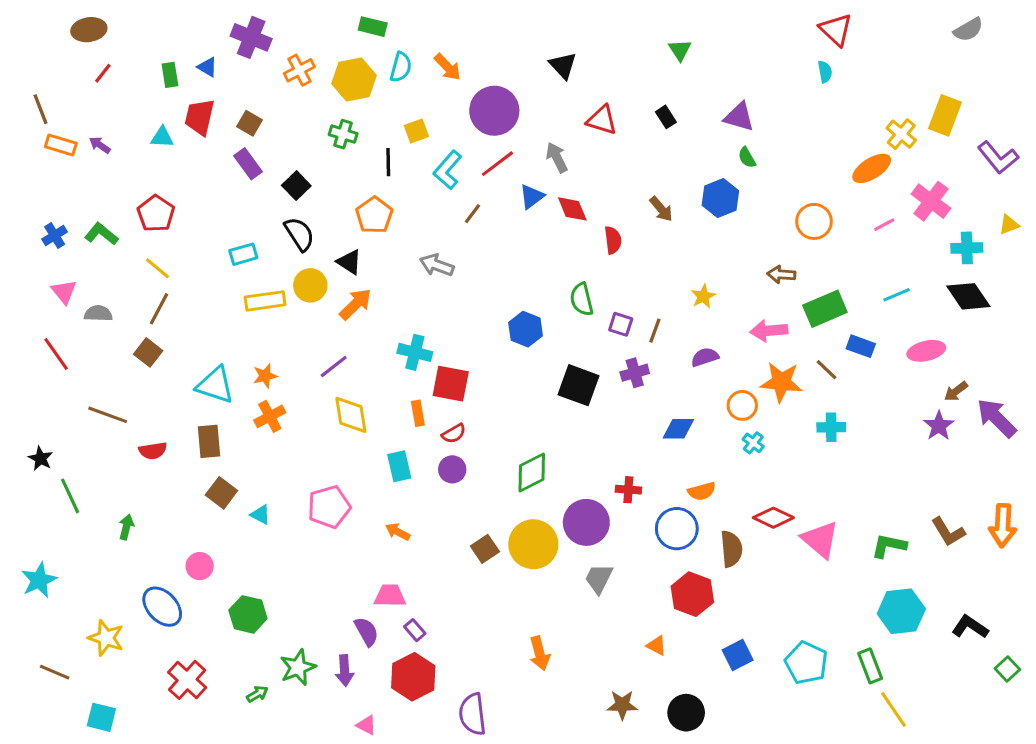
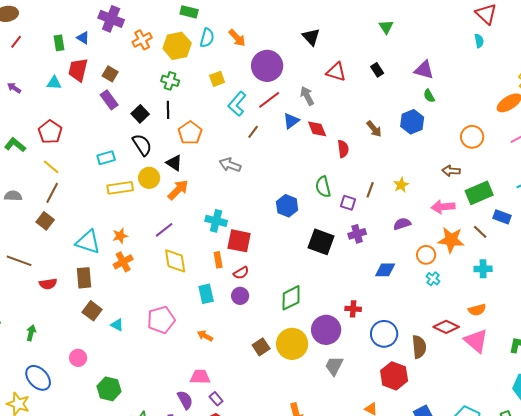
black line: (388, 162) -> (168, 110), moved
brown line: (655, 331) -> (370, 190), moved
orange semicircle: (702, 491) -> (477, 310), moved
blue ellipse: (162, 607) -> (38, 378), moved

